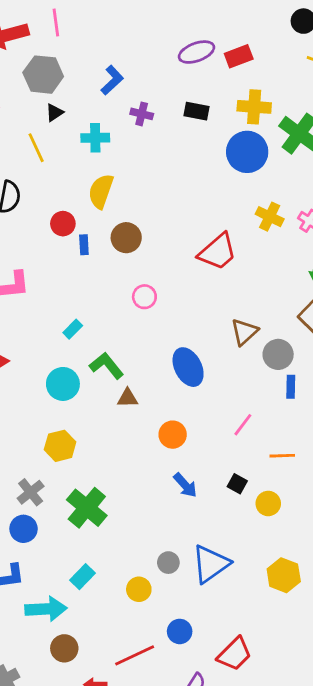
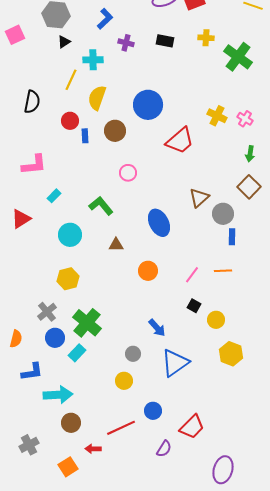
yellow cross: (254, 107) -> (206, 38), size x0.7
yellow line: (36, 148) -> (71, 80), moved, turned 50
blue circle: (247, 152) -> (148, 105), moved
cyan rectangle: (73, 329) -> (54, 196), moved
green L-shape: (106, 366) -> (101, 206), moved
pink line: (243, 425) -> (192, 275), moved
orange line: (282, 456) -> (223, 271), moved
blue arrow: (185, 485) -> (157, 328), moved
blue circle: (24, 529) -> (55, 338), moved
gray circle: (168, 563) -> (133, 354), moved
yellow hexagon: (284, 575) -> (231, 354), moved
cyan rectangle: (83, 577) -> (77, 353), moved

